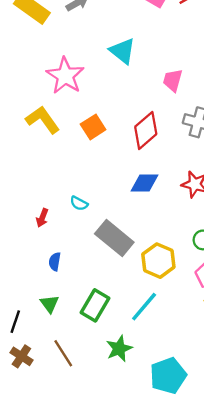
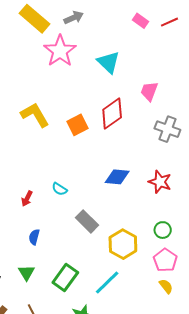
pink star: (65, 76) -> (60, 51), moved
red diamond: (146, 130) -> (112, 114), moved
gray rectangle: (114, 238) -> (87, 221), size x0.7

